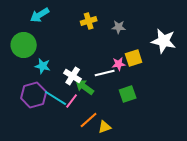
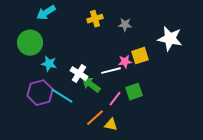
pink line: (72, 101) -> (115, 99), moved
yellow triangle: (105, 127) -> (111, 125), turned 32

